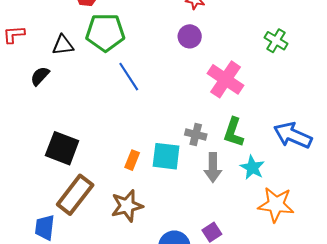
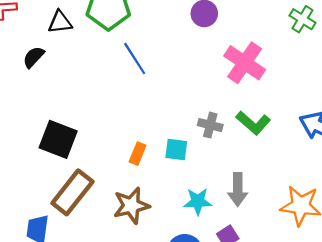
green L-shape: (234, 132) -> (253, 123), turned -68
cyan square: (166, 156) -> (176, 149), size x0.7
gray arrow: (213, 168) -> (238, 190), moved
cyan star: (252, 168) -> (198, 201), moved, turned -30

